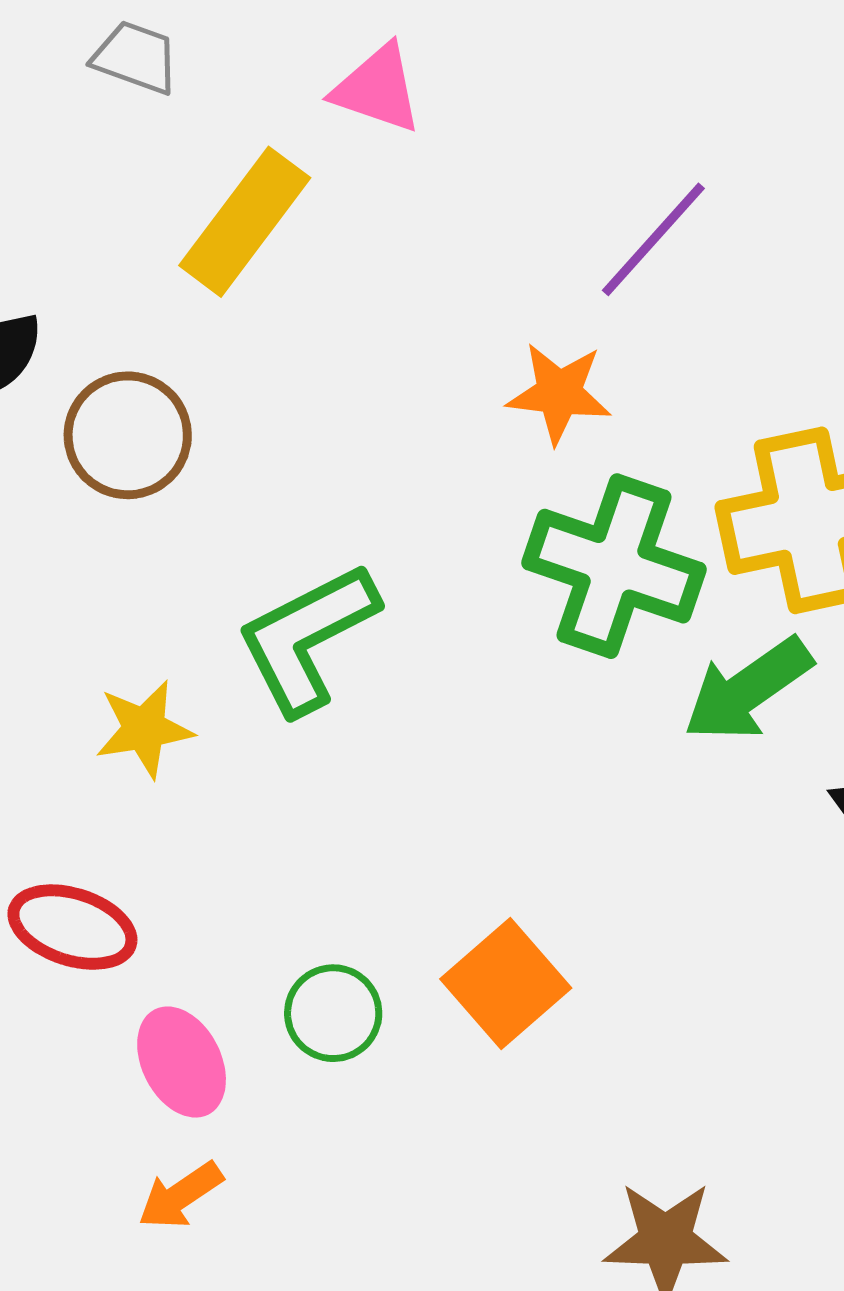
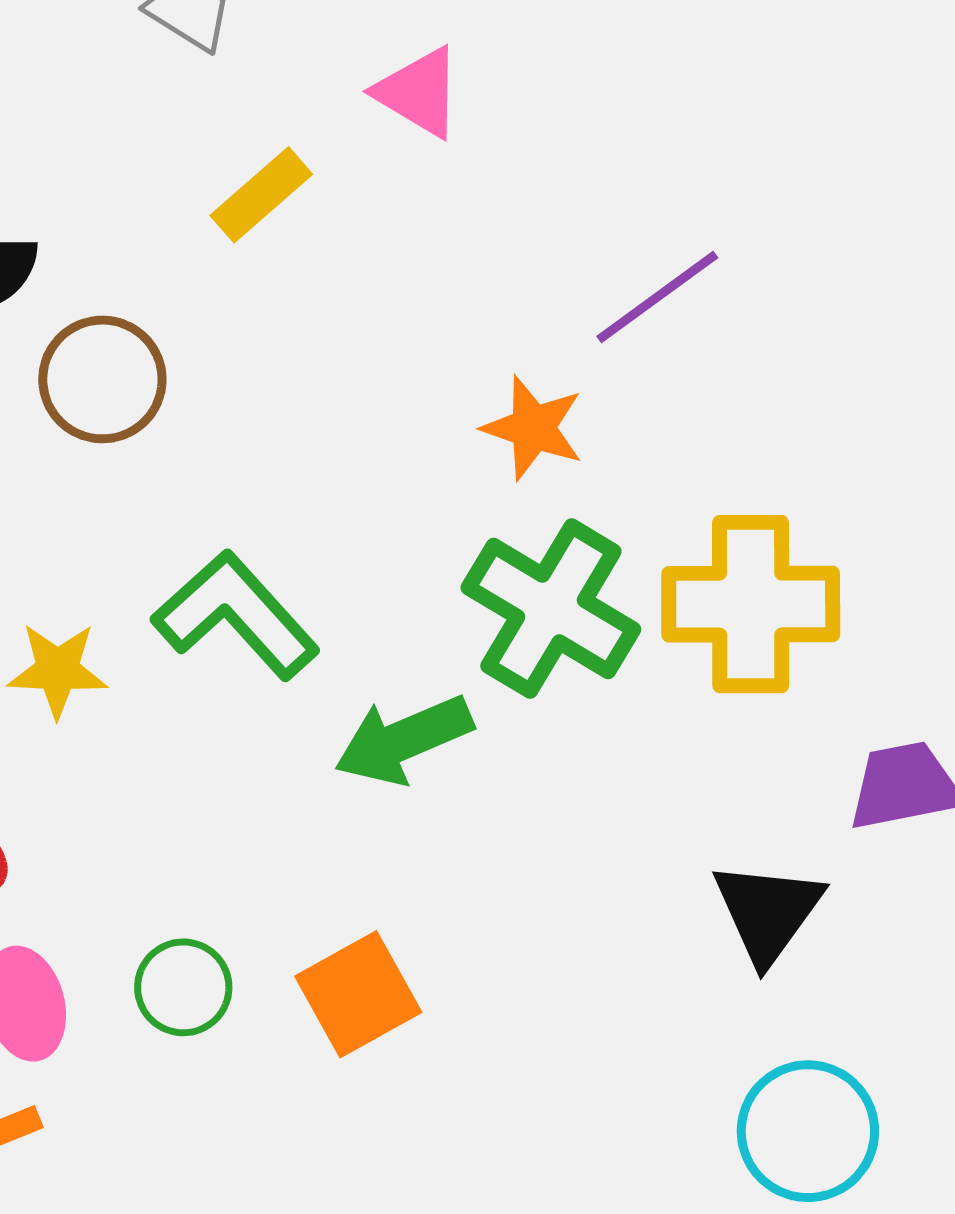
yellow rectangle: (245, 222) -> (261, 195), size x0.7
green L-shape: (307, 638) -> (236, 615), turned 63
green arrow: (748, 690) -> (404, 740), moved

